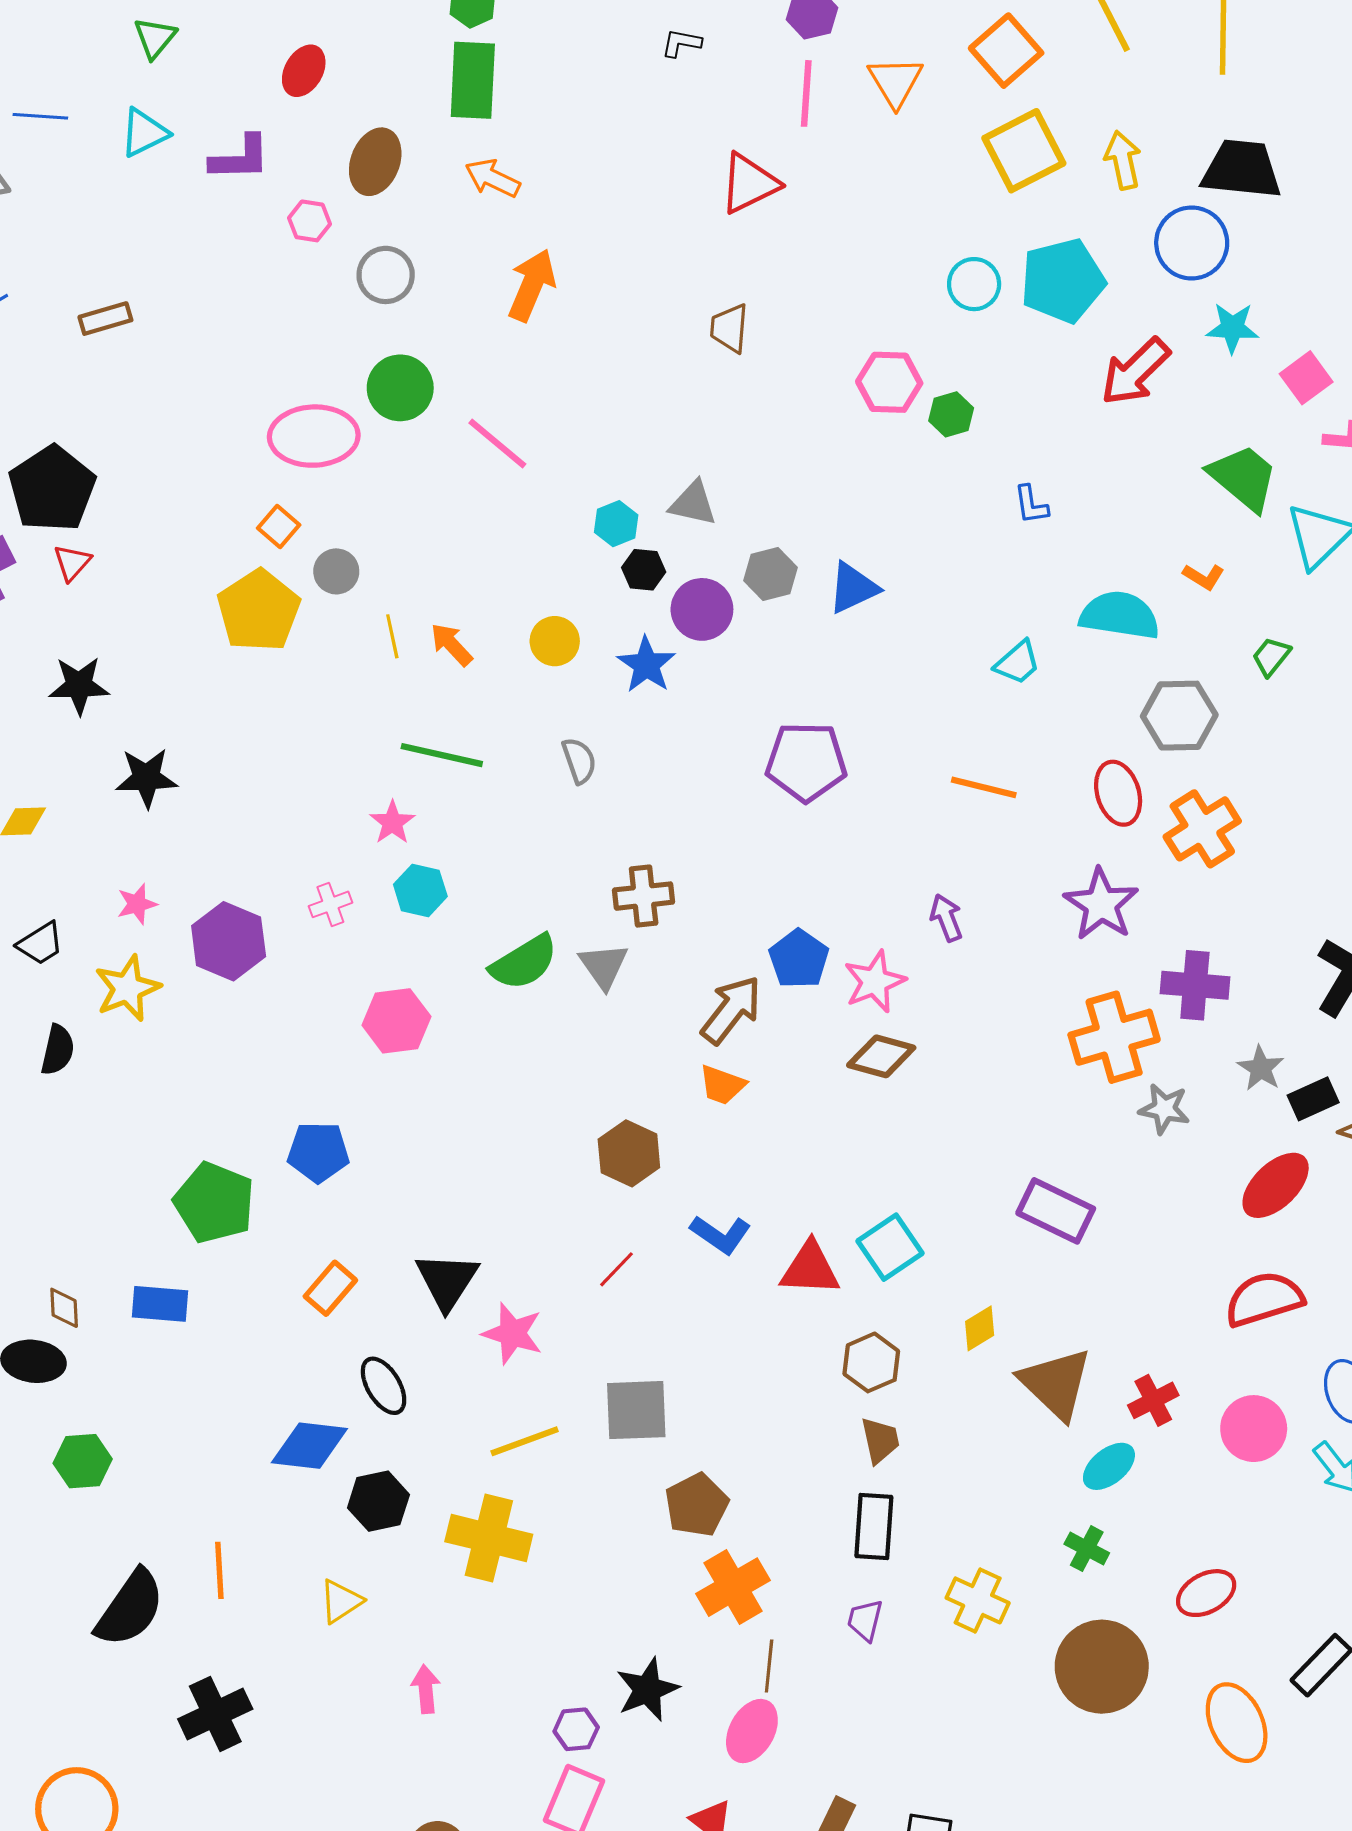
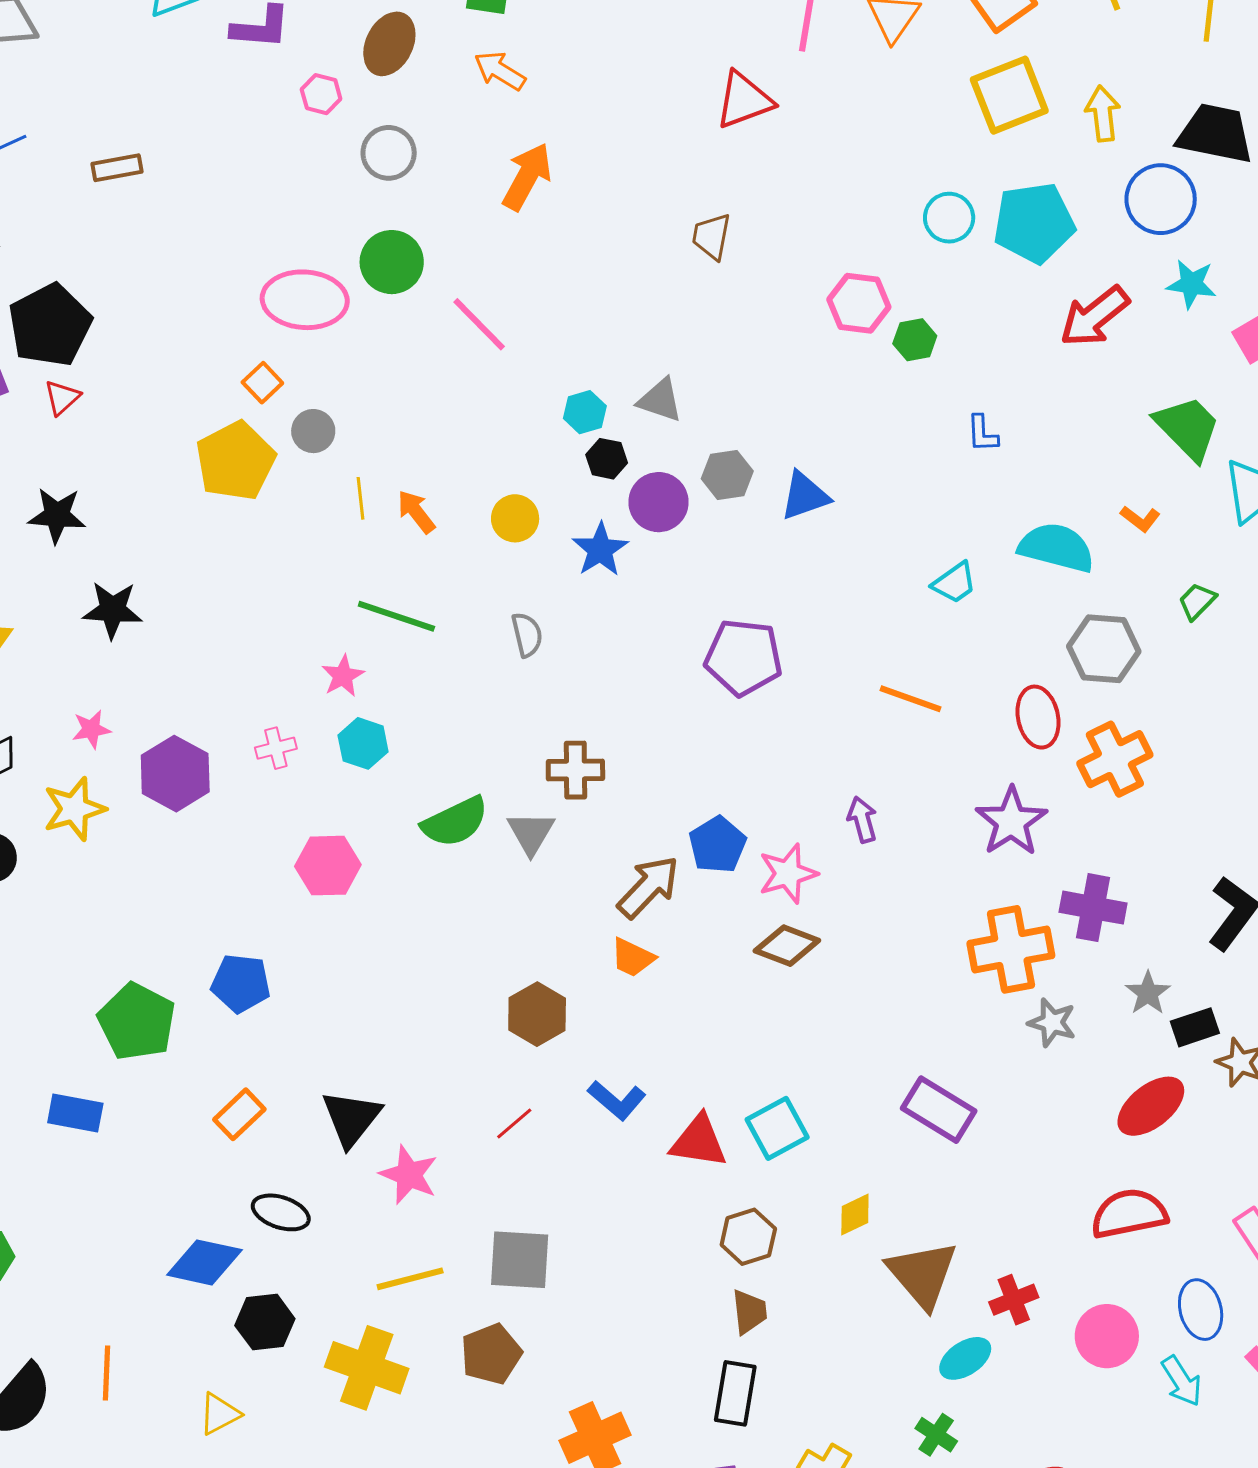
black ellipse: (384, 1386) -> (281, 1212), turned -46
brown pentagon: (697, 1505) -> (491, 1354), moved

